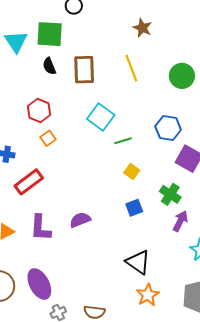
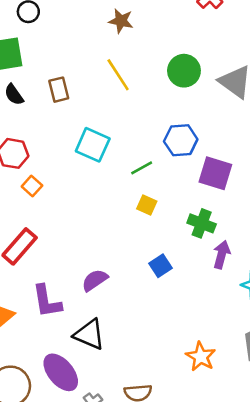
brown rectangle: (84, 70) -> (59, 90), size x0.7
green line: (123, 141) -> (142, 168), moved
blue square: (134, 208) -> (161, 266), moved
black triangle: (138, 262) -> (89, 334), moved

